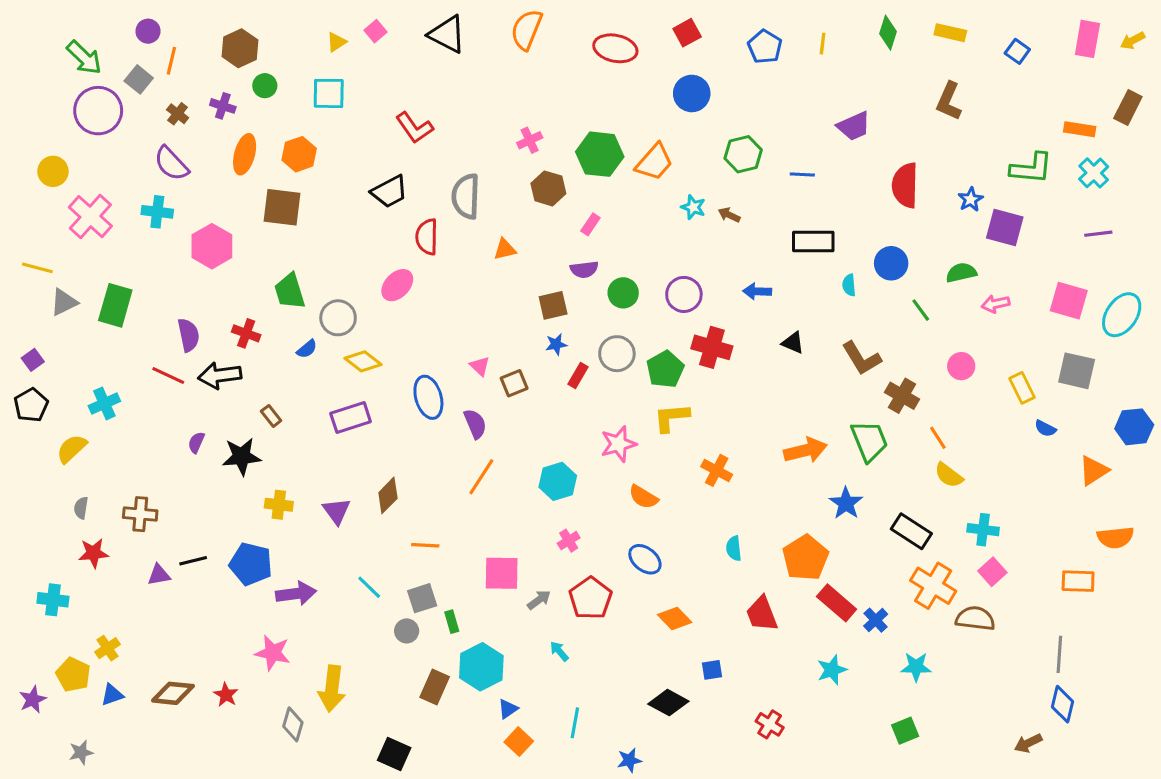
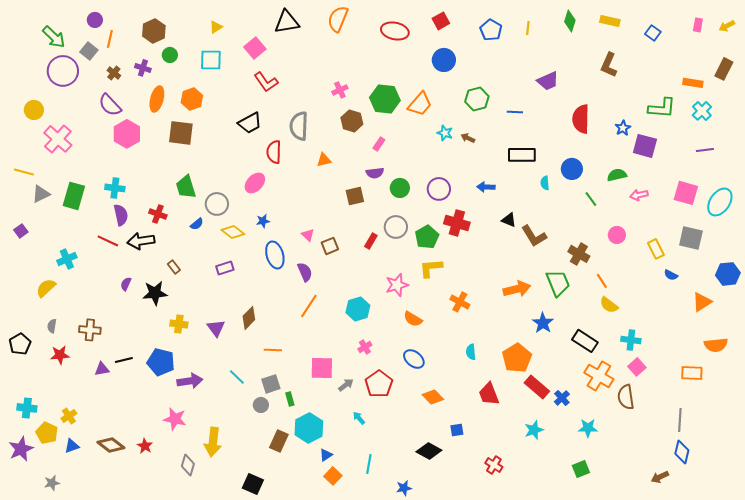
pink square: (375, 31) -> (255, 48), moved, size x1.5
black triangle: (447, 34) -> (287, 22), turned -36
pink rectangle: (1087, 39) -> (698, 25), size x0.6
cyan cross: (157, 212) -> (115, 188), moved
pink hexagon: (212, 246) -> (127, 134), moved
blue star: (556, 344) -> (263, 221), moved
brown L-shape: (862, 358) -> (534, 236), moved
black pentagon: (31, 405) -> (20, 344), moved
purple rectangle: (351, 418) -> (225, 268), size x0.7
cyan cross: (53, 600) -> (27, 408), moved
brown semicircle: (975, 618) -> (626, 397), turned -105
brown diamond: (173, 693) -> (111, 445), turned 32
purple star: (33, 699) -> (21, 449), size x1.4

